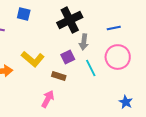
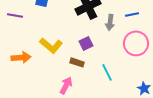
gray arrow: (84, 42) -> (110, 22), moved
cyan line: (91, 68) -> (107, 72), moved

